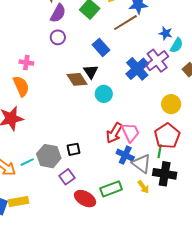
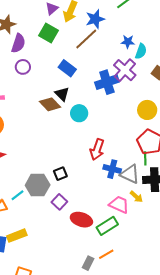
blue cross: (137, 69) -> (107, 82), turned 35
pink trapezoid: (130, 132) -> (119, 205), moved, turned -30
green rectangle: (111, 189) -> (107, 226), moved

